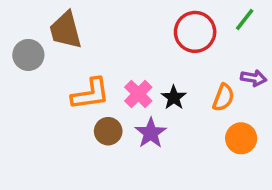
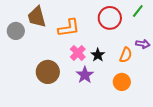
orange L-shape: (90, 94) -> (69, 28), moved
brown circle: (108, 131) -> (48, 72), moved, size x1.5
orange circle: (241, 138) -> (122, 82), moved

